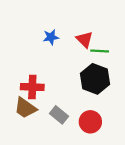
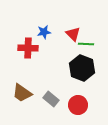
red cross: (32, 87) -> (28, 48), moved

